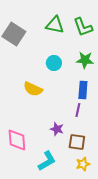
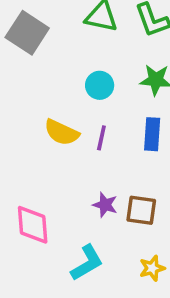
purple line: (78, 110) -> (101, 138), moved
brown square: (77, 142) -> (141, 210), moved

